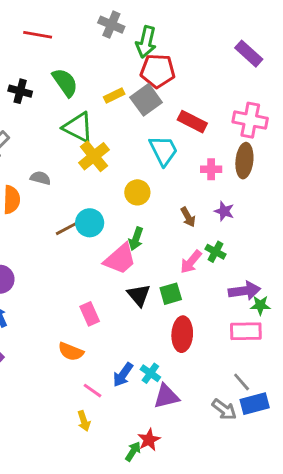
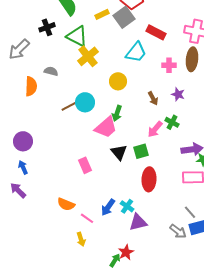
black cross: (20, 91) -> (47, 27), moved, turned -35
cyan trapezoid: (163, 150) -> (136, 52), turned 65
orange semicircle: (71, 352) -> (66, 204), moved

